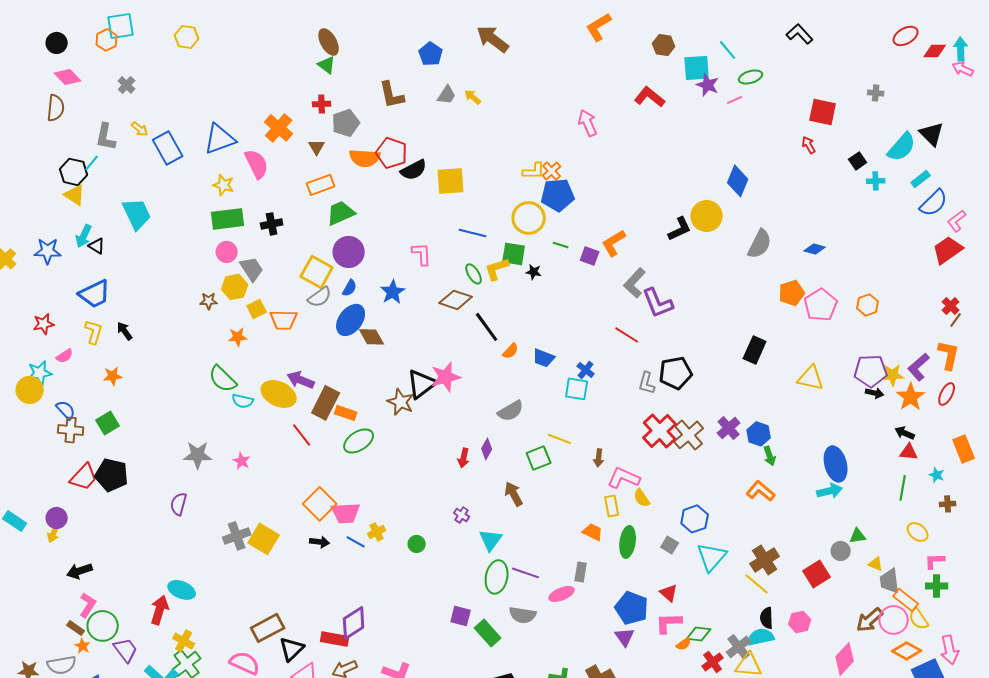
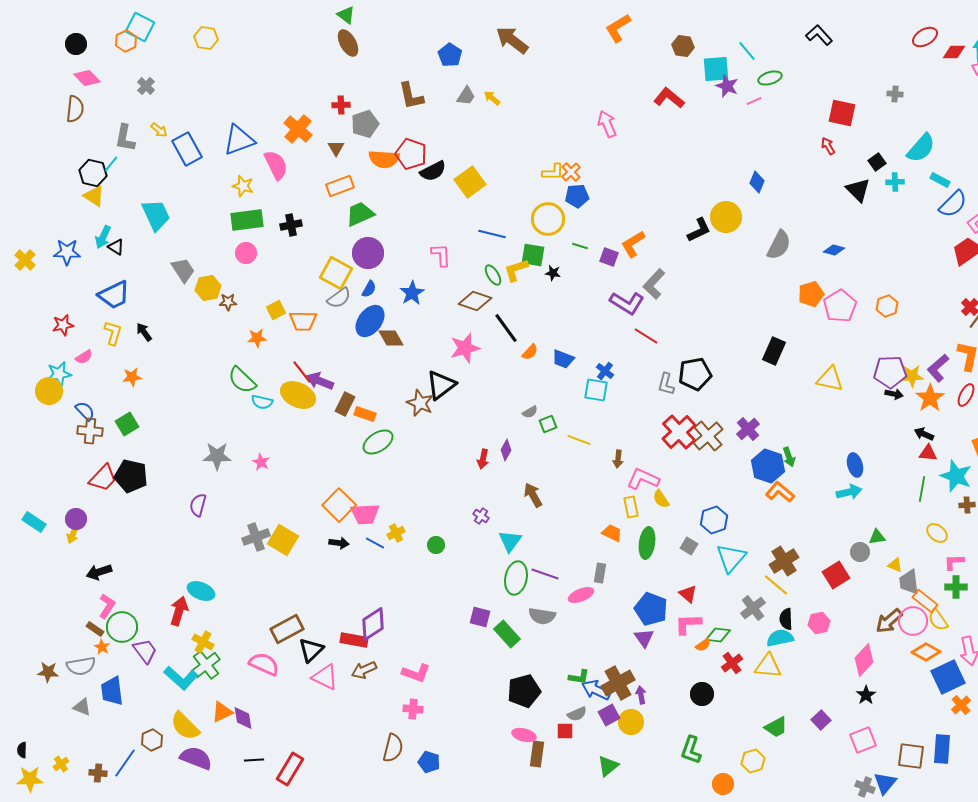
cyan square: (121, 26) -> (140, 27), turned 36
green triangle: (327, 65) -> (346, 15), moved
black triangle: (932, 134) -> (858, 190), moved
cyan rectangle: (921, 179) -> (940, 180), turned 66
yellow square: (451, 181) -> (470, 182), turned -32
blue diamond: (738, 181) -> (757, 182), size x0.7
blue pentagon: (558, 195) -> (577, 196), size x0.7
gray trapezoid: (252, 269) -> (183, 270), moved
yellow hexagon: (235, 287) -> (208, 288), moved
purple L-shape: (658, 303) -> (627, 303), moved, turned -36
pink star: (446, 377) -> (465, 348), moved
brown rectangle: (326, 403) -> (345, 404), size x0.7
gray semicircle: (511, 411) -> (530, 412), size x0.6
blue hexagon: (759, 434) -> (768, 466), moved, size x1.4
red line: (302, 435) -> (302, 372), moved
green square: (539, 458) -> (548, 424), moved, size x0.7
blue ellipse: (836, 464) -> (855, 465), size x0.7
cyan star: (937, 475) -> (956, 476), size x2.0
gray cross: (739, 647) -> (753, 608), moved

